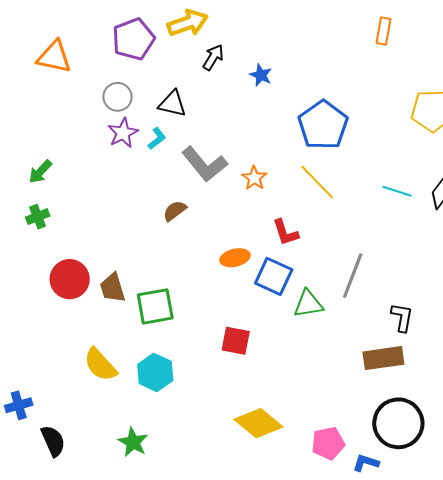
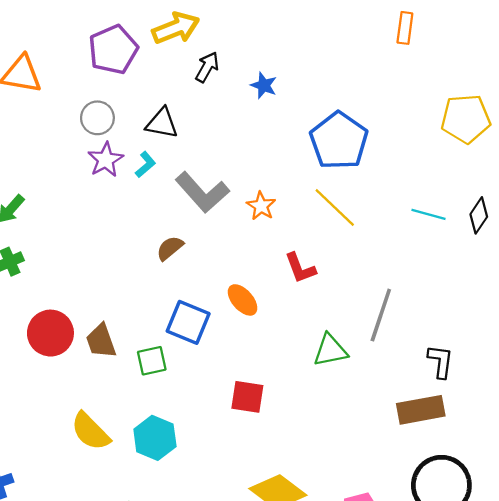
orange ellipse: (235, 258) -> (243, 300), turned 64
blue square: (274, 276) -> (188, 322), moved
green square: (155, 306) -> (152, 361), size x0.7

